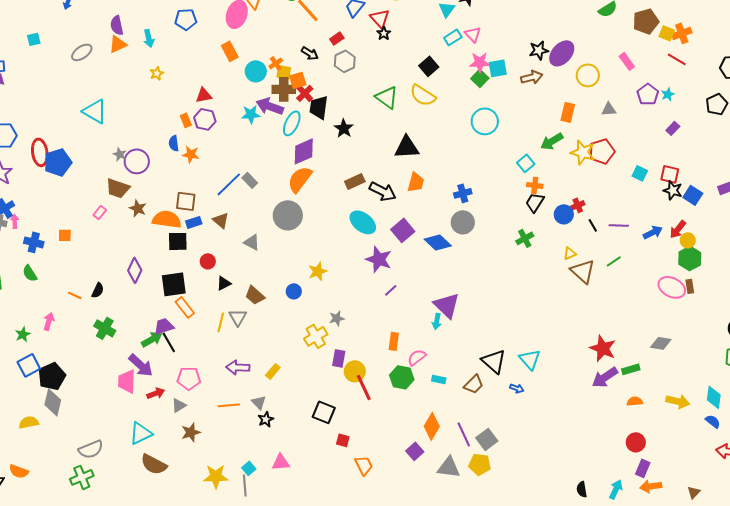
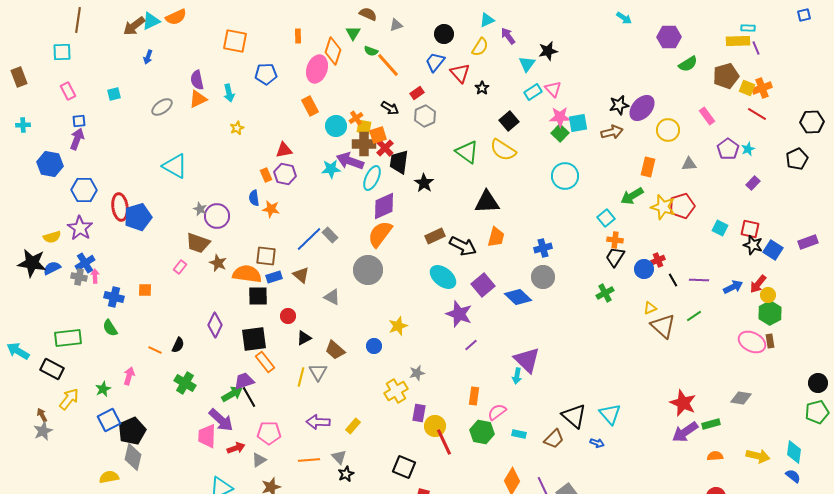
black star: (384, 33) -> (482, 88), moved

